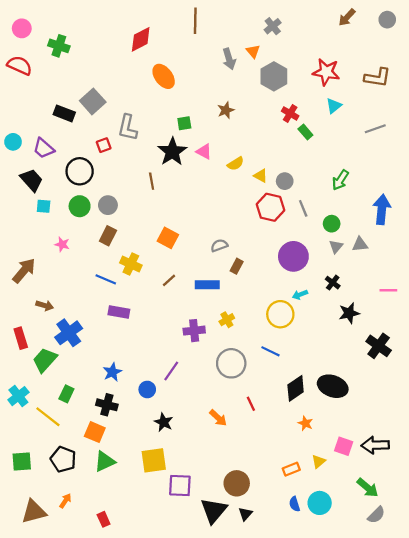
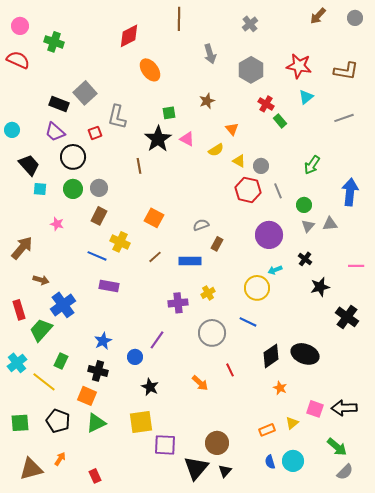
orange triangle: (253, 51) -> (232, 129), moved
purple trapezoid: (44, 148) -> (55, 132), moved

